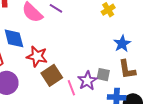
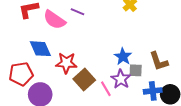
blue star: (122, 44) -> (123, 57), moved

